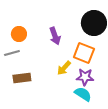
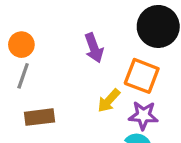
orange circle: (19, 34) -> (21, 45), moved
gray line: (12, 53) -> (23, 76), turned -56

